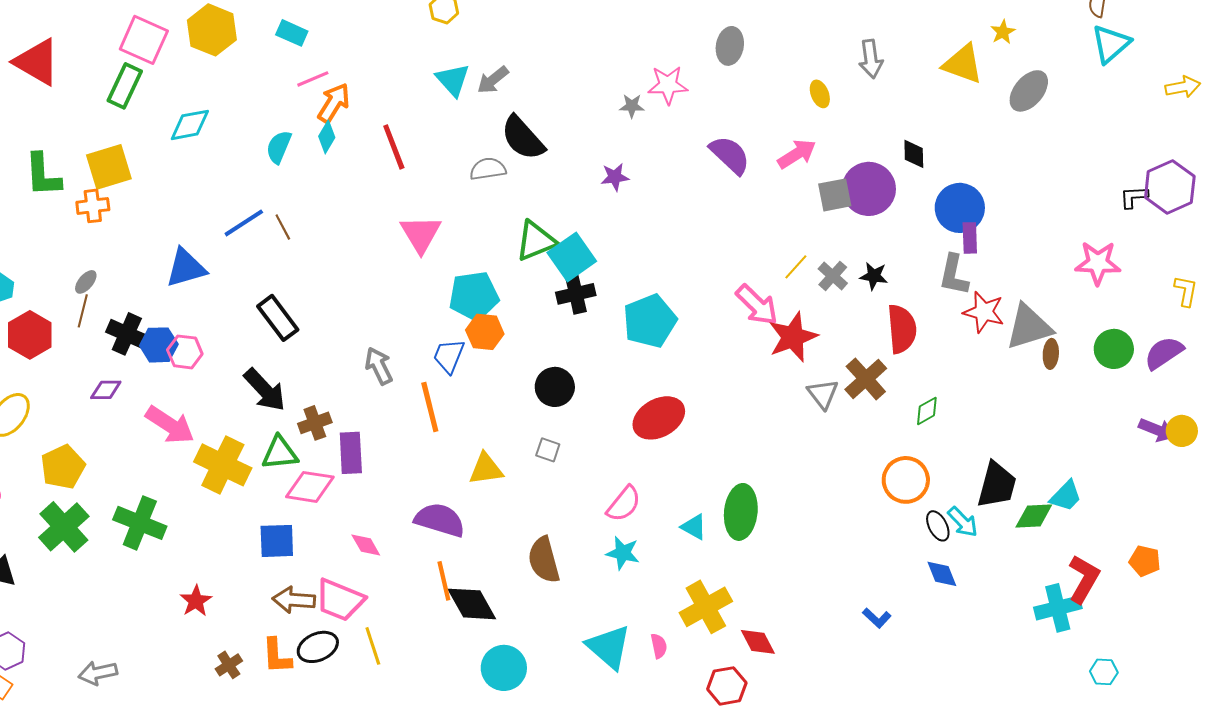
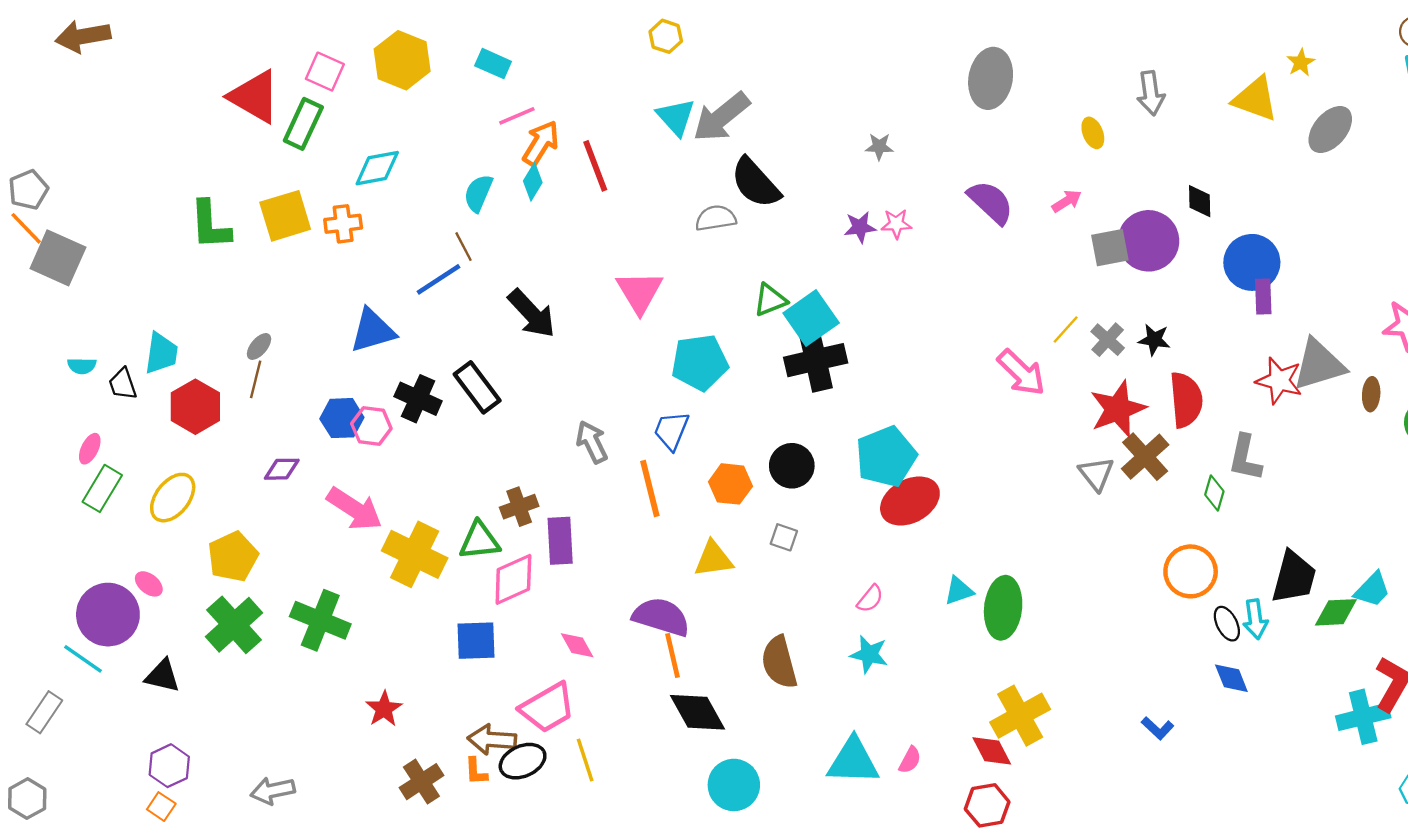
pink square: (144, 40) -> (325, 72), size x0.7
gray ellipse: (730, 46) -> (991, 78), size x1.4
red triangle: (37, 62) -> (254, 97), moved
gray arrow: (493, 80) -> (721, 117), size x1.6
pink star: (668, 85) -> (896, 224), moved, size x0.7
red line: (394, 147) -> (595, 166), moved
pink arrow: (797, 154) -> (1067, 201), size x0.7
orange cross: (93, 206) -> (343, 224), moved
brown line: (283, 227) -> (463, 247), moved
green triangle: (536, 241) -> (770, 300), size x0.7
gray L-shape: (954, 275) -> (1245, 458), moved
black cross: (576, 294) -> (816, 360), size x1.4
cyan pentagon: (650, 321) -> (886, 457), moved
gray triangle: (1029, 327) -> (1319, 365), moved
orange hexagon: (485, 332) -> (730, 484), moved
black cross: (127, 334) -> (418, 399), moved
red star: (793, 337) -> (1118, 409), moved
brown ellipse: (1051, 354) -> (1371, 394), moved
black arrow: (265, 390) -> (532, 314), moved
green diamond: (927, 411) -> (1214, 493), turned -44
pink diamond: (310, 487) -> (513, 579), turned -33
pink semicircle: (624, 504) -> (870, 599), size x0.7
cyan arrow: (963, 522) -> (1255, 619), turned 36
cyan triangle: (694, 527) -> (959, 591), moved, turned -48
orange line: (444, 581) -> (673, 655), moved
brown arrow: (294, 600) -> (492, 740), moved
pink trapezoid: (340, 600) -> (548, 708), turned -52
yellow cross: (706, 607) -> (1020, 716), moved
red diamond: (758, 642) -> (992, 751), moved
pink semicircle: (659, 646) -> (910, 760), turned 40
cyan triangle: (609, 647) -> (853, 761), turned -39
orange L-shape: (277, 656) -> (476, 771), size x0.7
brown cross: (229, 665) -> (421, 782), size x1.4

